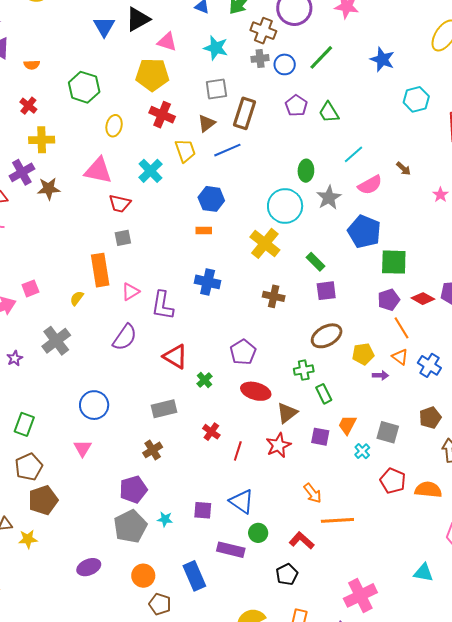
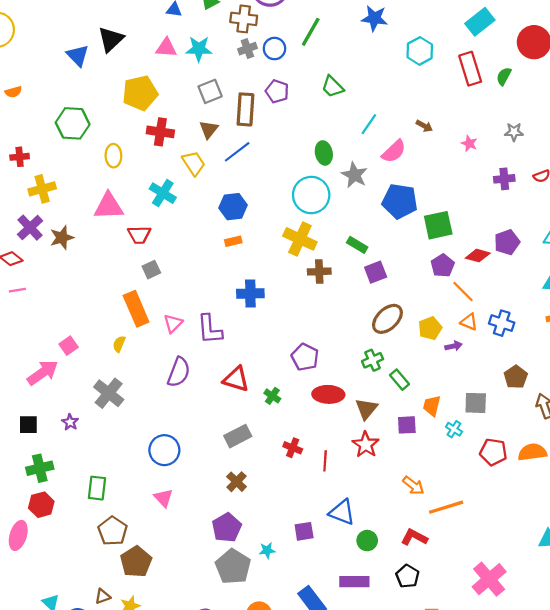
pink triangle: (167, 42) -> (166, 48), moved
orange semicircle: (32, 65) -> (13, 92), moved
red cross: (28, 106) -> (20, 157), turned -30
purple pentagon: (296, 106) -> (277, 91), moved
brown cross: (274, 296) -> (319, 272), moved
purple rectangle: (231, 550) -> (354, 582), moved

